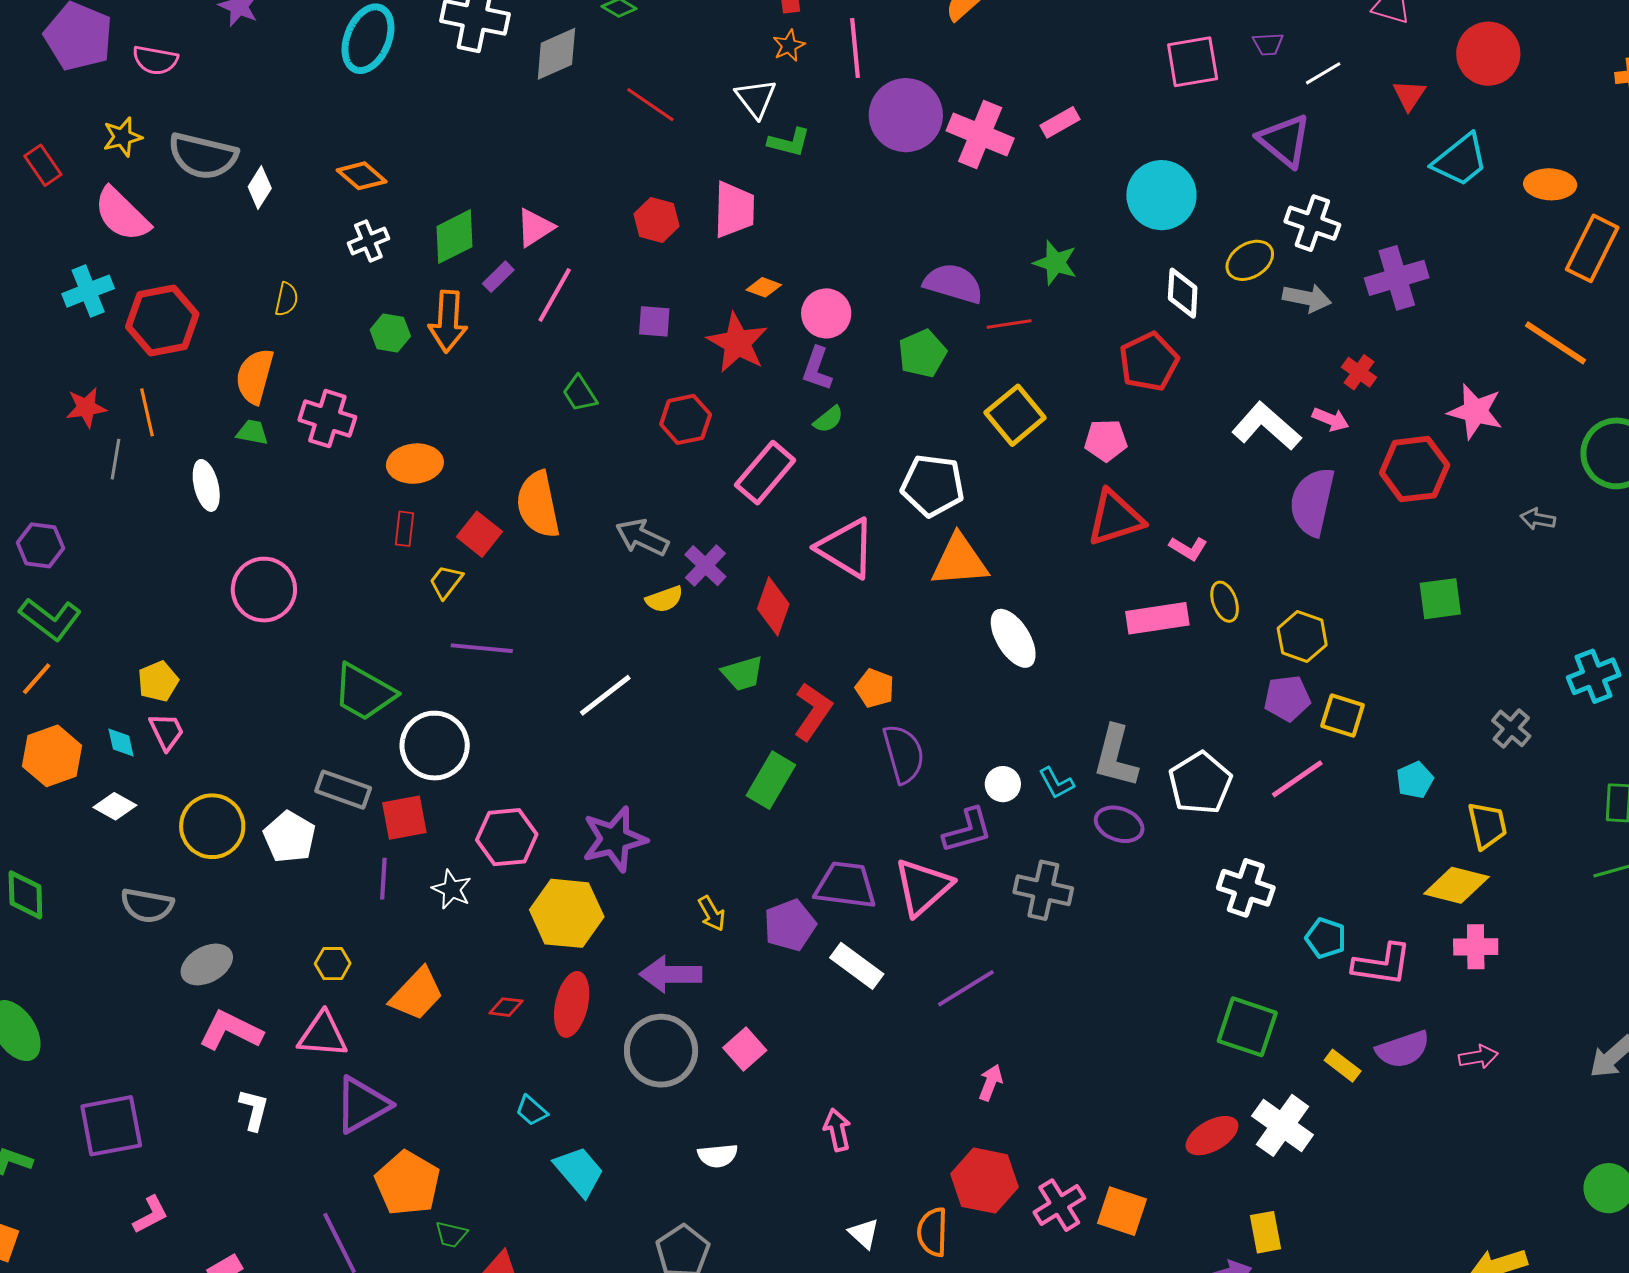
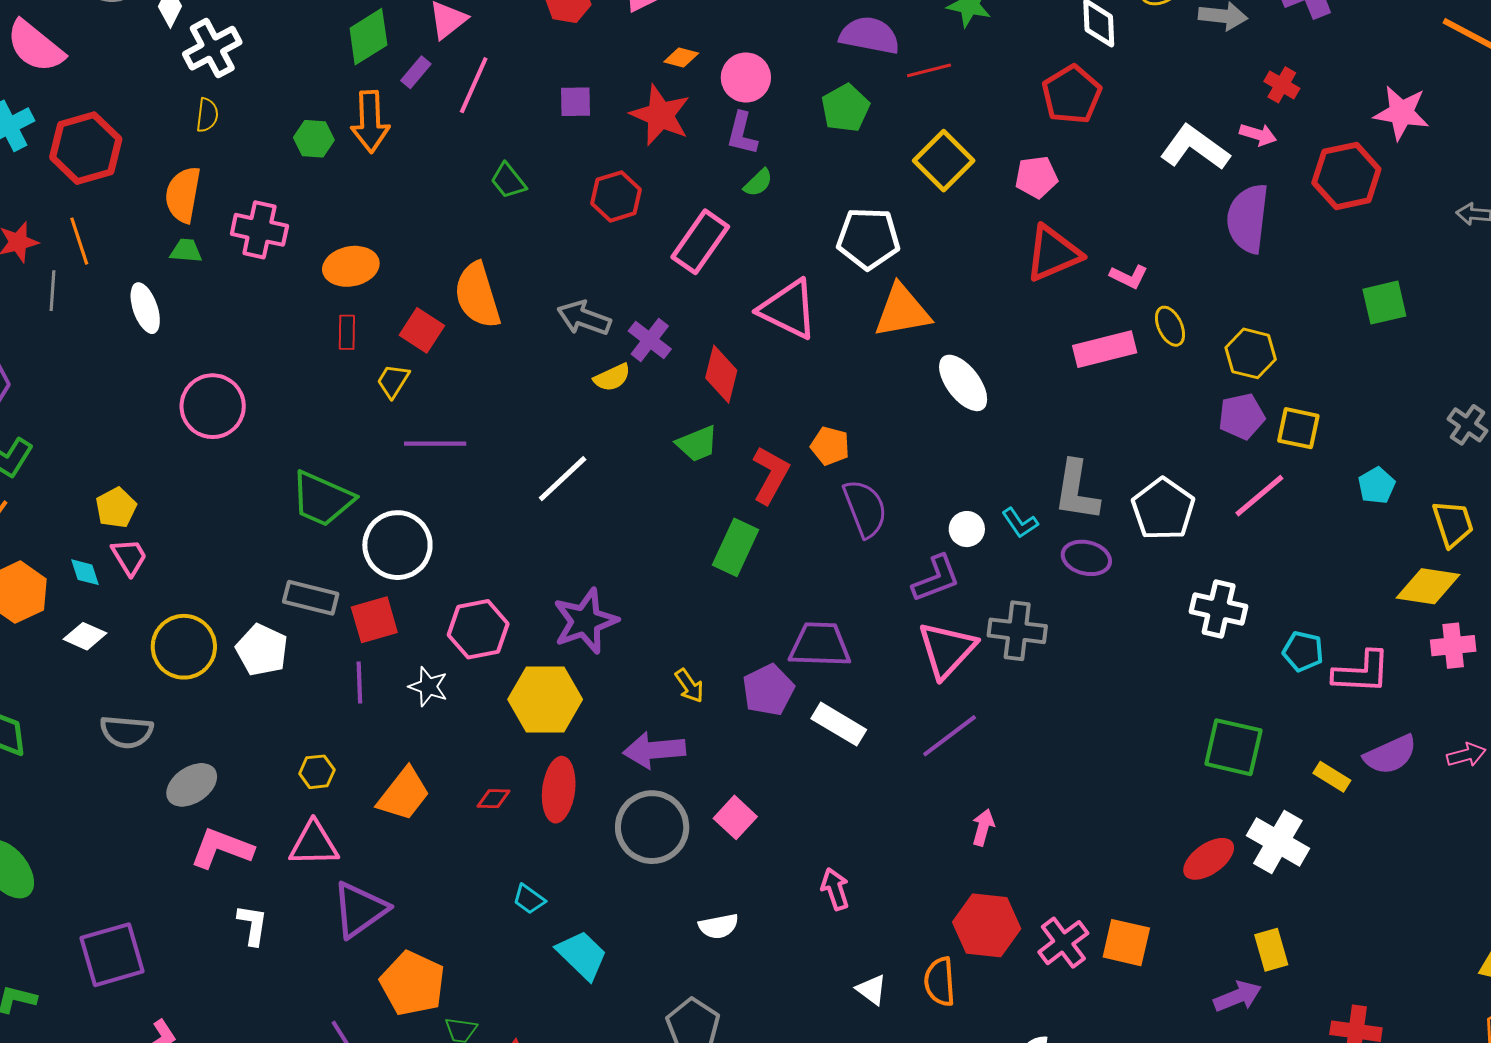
white cross: (368, 241) -> (212, 48), moved, size x1.4
pink triangle: (923, 887) -> (947, 650), moved

